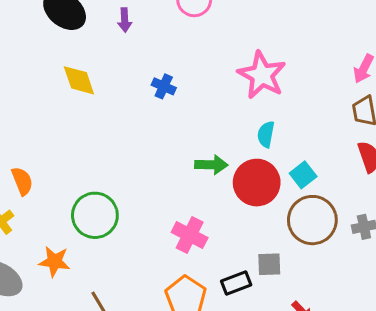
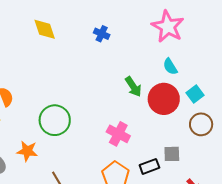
cyan semicircle: (266, 134) -> (170, 67), turned -42
green arrow: (211, 165) -> (133, 87), turned 55
brown circle: (312, 220) -> (201, 124), size x0.7

